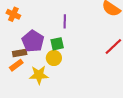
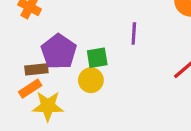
purple line: (65, 21) -> (134, 33), moved
yellow star: (39, 75) -> (48, 106), moved

